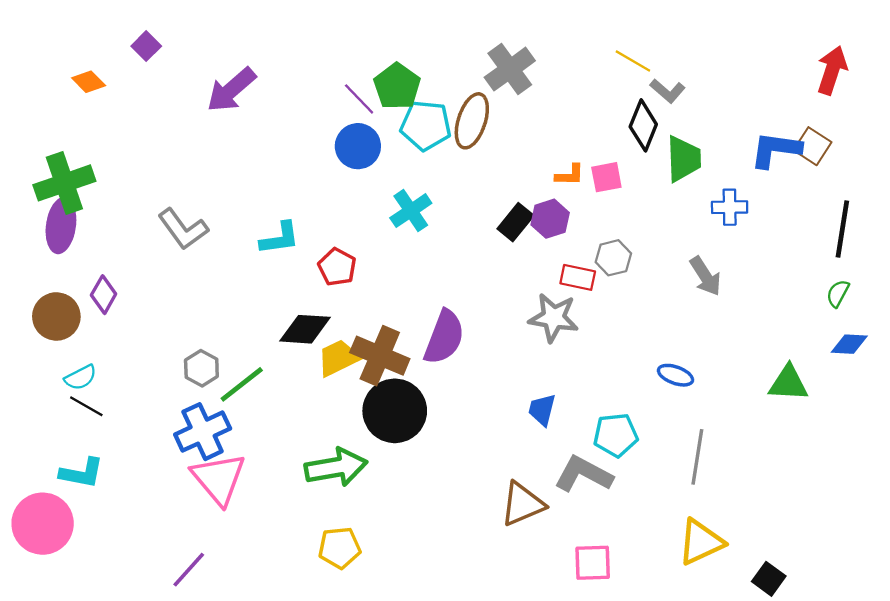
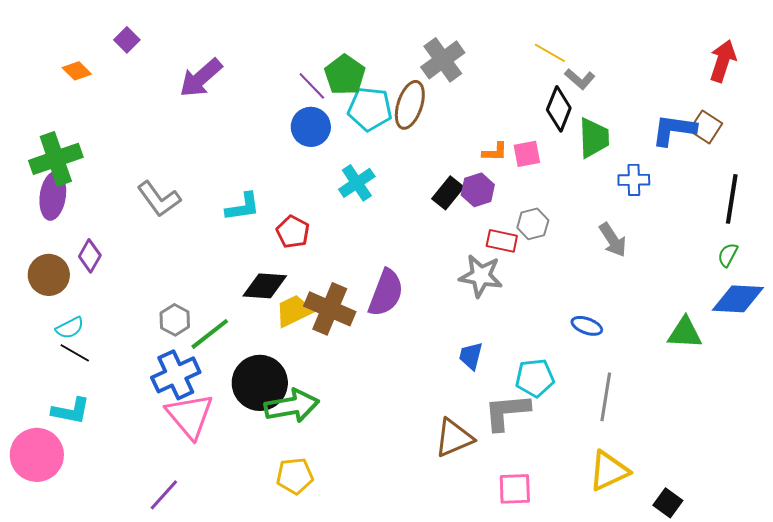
blue diamond: (849, 344) -> (738, 299), size x1.6
black circle: (395, 411) -> (260, 383), moved
gray L-shape: (583, 474) -> (507, 412), turned -33

